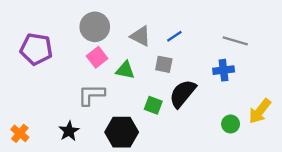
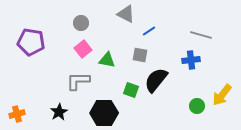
gray circle: (95, 27) -> (81, 23), size x0.6
gray triangle: (140, 36) -> (126, 14), moved
orange cross: (20, 133) -> (17, 114), turned 35

